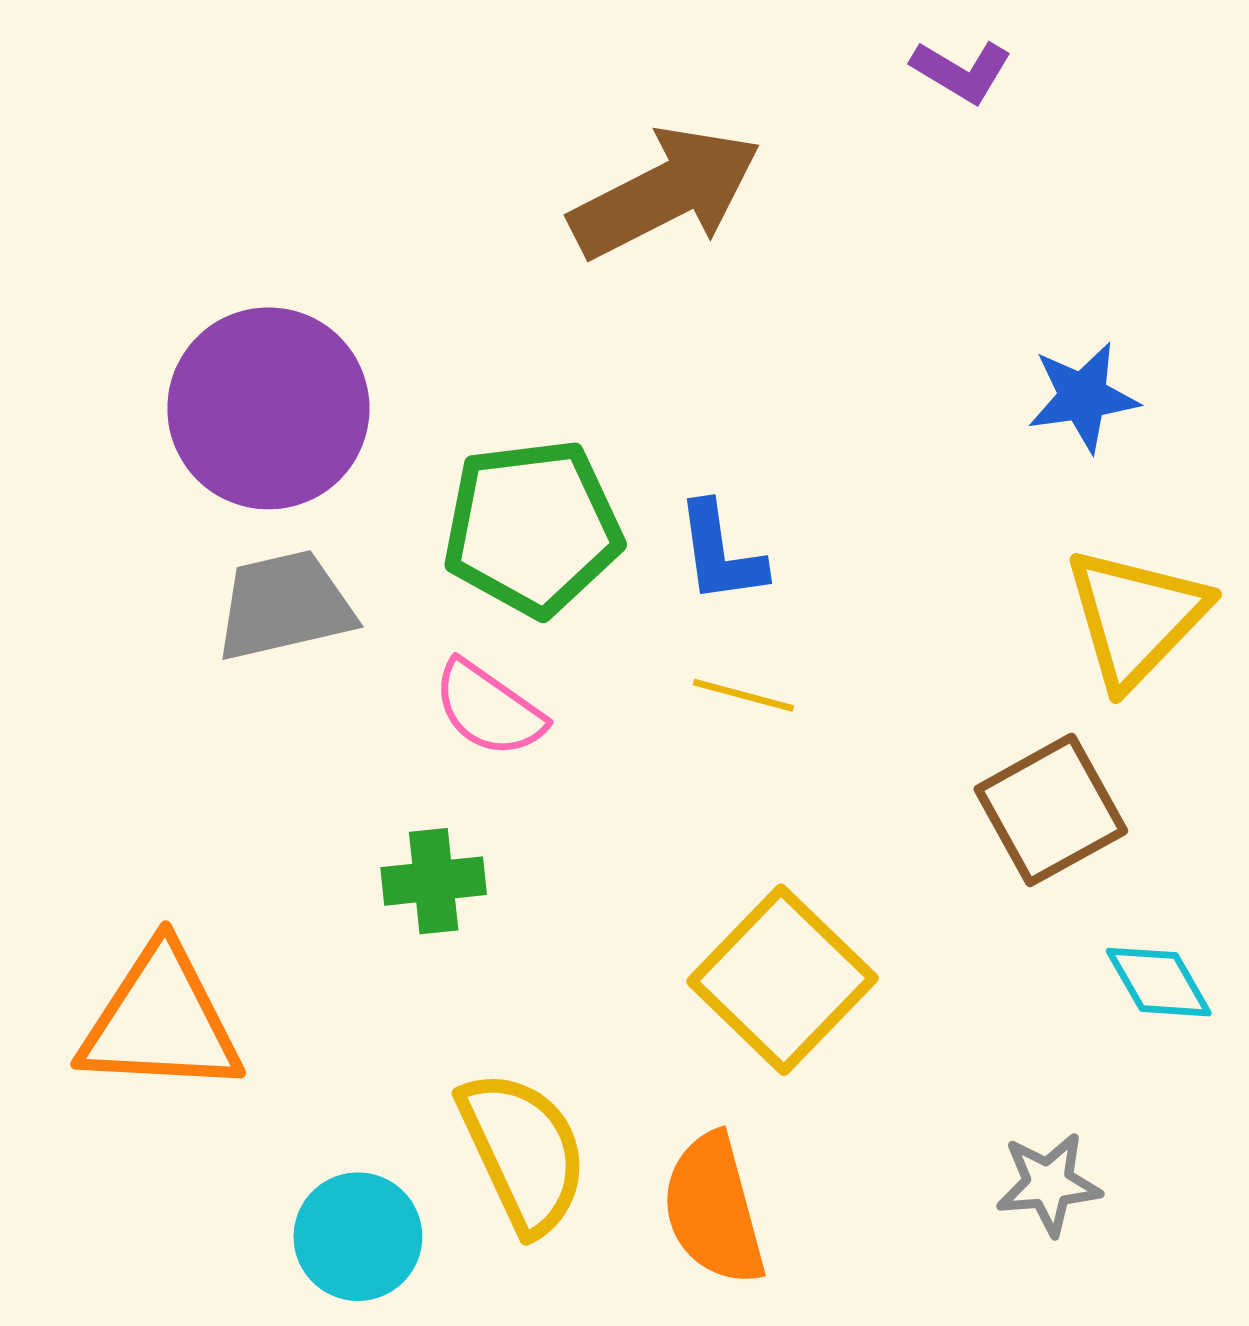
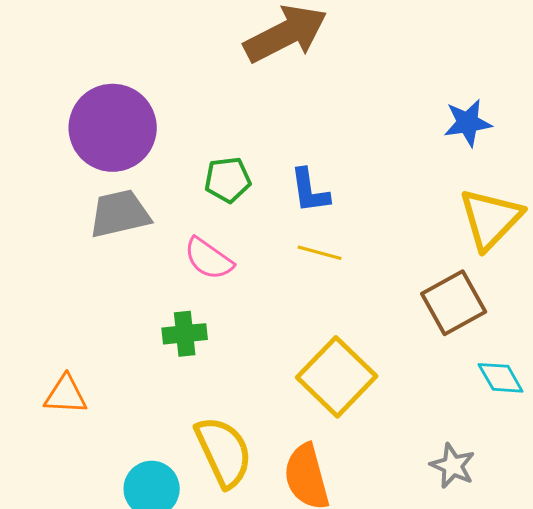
green pentagon: (532, 528) -> (228, 180), size x0.6
orange triangle: (161, 1021) -> (66, 395), size x0.6
gray star: (1049, 1184) -> (453, 466), turned 30

